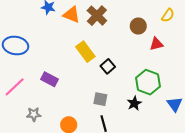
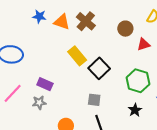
black square: (108, 66) -> (99, 68), size x1.5
black star: (134, 103) -> (135, 110), moved
gray star: (34, 114) -> (39, 103), moved

